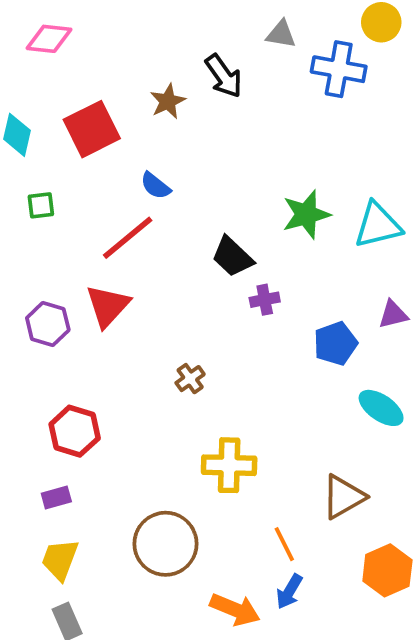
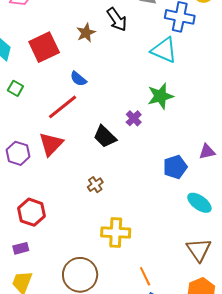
green square: (41, 205) -> (15, 88), turned 35
cyan triangle: (378, 225) -> (164, 50), moved, turned 36
black trapezoid: (232, 257) -> (105, 137), moved
purple cross: (265, 300) -> (134, 118), moved, turned -35
brown triangle: (343, 497) -> (199, 250), moved, turned -36

